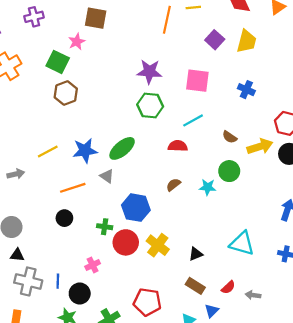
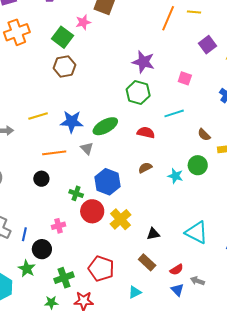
pink square: (197, 81) -> (185, 78), size x0.6
red semicircle: (178, 146) -> (146, 133), moved
blue triangle: (212, 311) -> (177, 290), moved, turned -40

